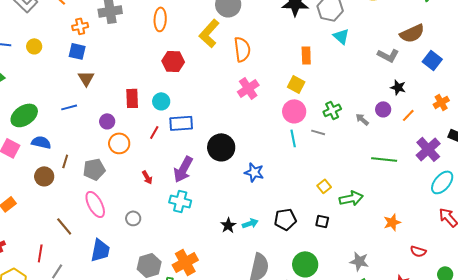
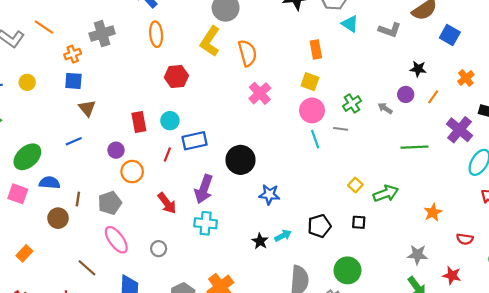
gray L-shape: (388, 55) -> (390, 30), moved
blue star: (254, 172) -> (269, 194), moved
red arrow: (147, 177) -> (167, 203), size x1.5
gray star: (359, 261) -> (417, 255), moved

